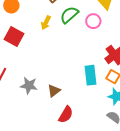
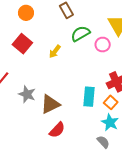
yellow arrow: (46, 23) -> (55, 51), moved
brown triangle: (54, 91) -> (50, 104), size x1.5

